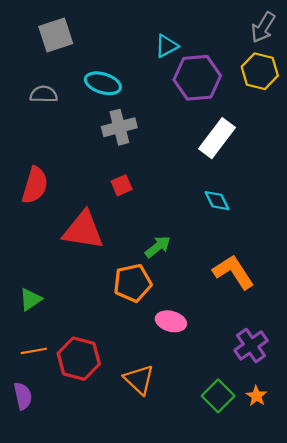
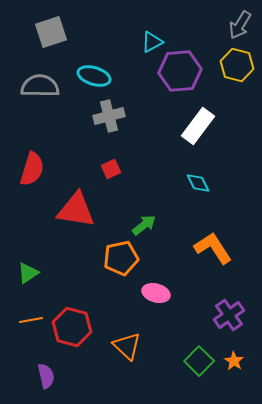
gray semicircle: (44, 94) -> (40, 86), size x1.5
purple semicircle: (23, 396) -> (46, 376), moved

